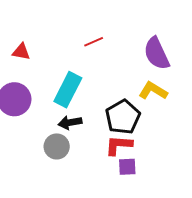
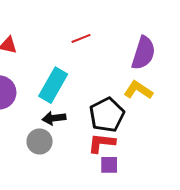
purple semicircle: (157, 53) -> (143, 53), turned -140

